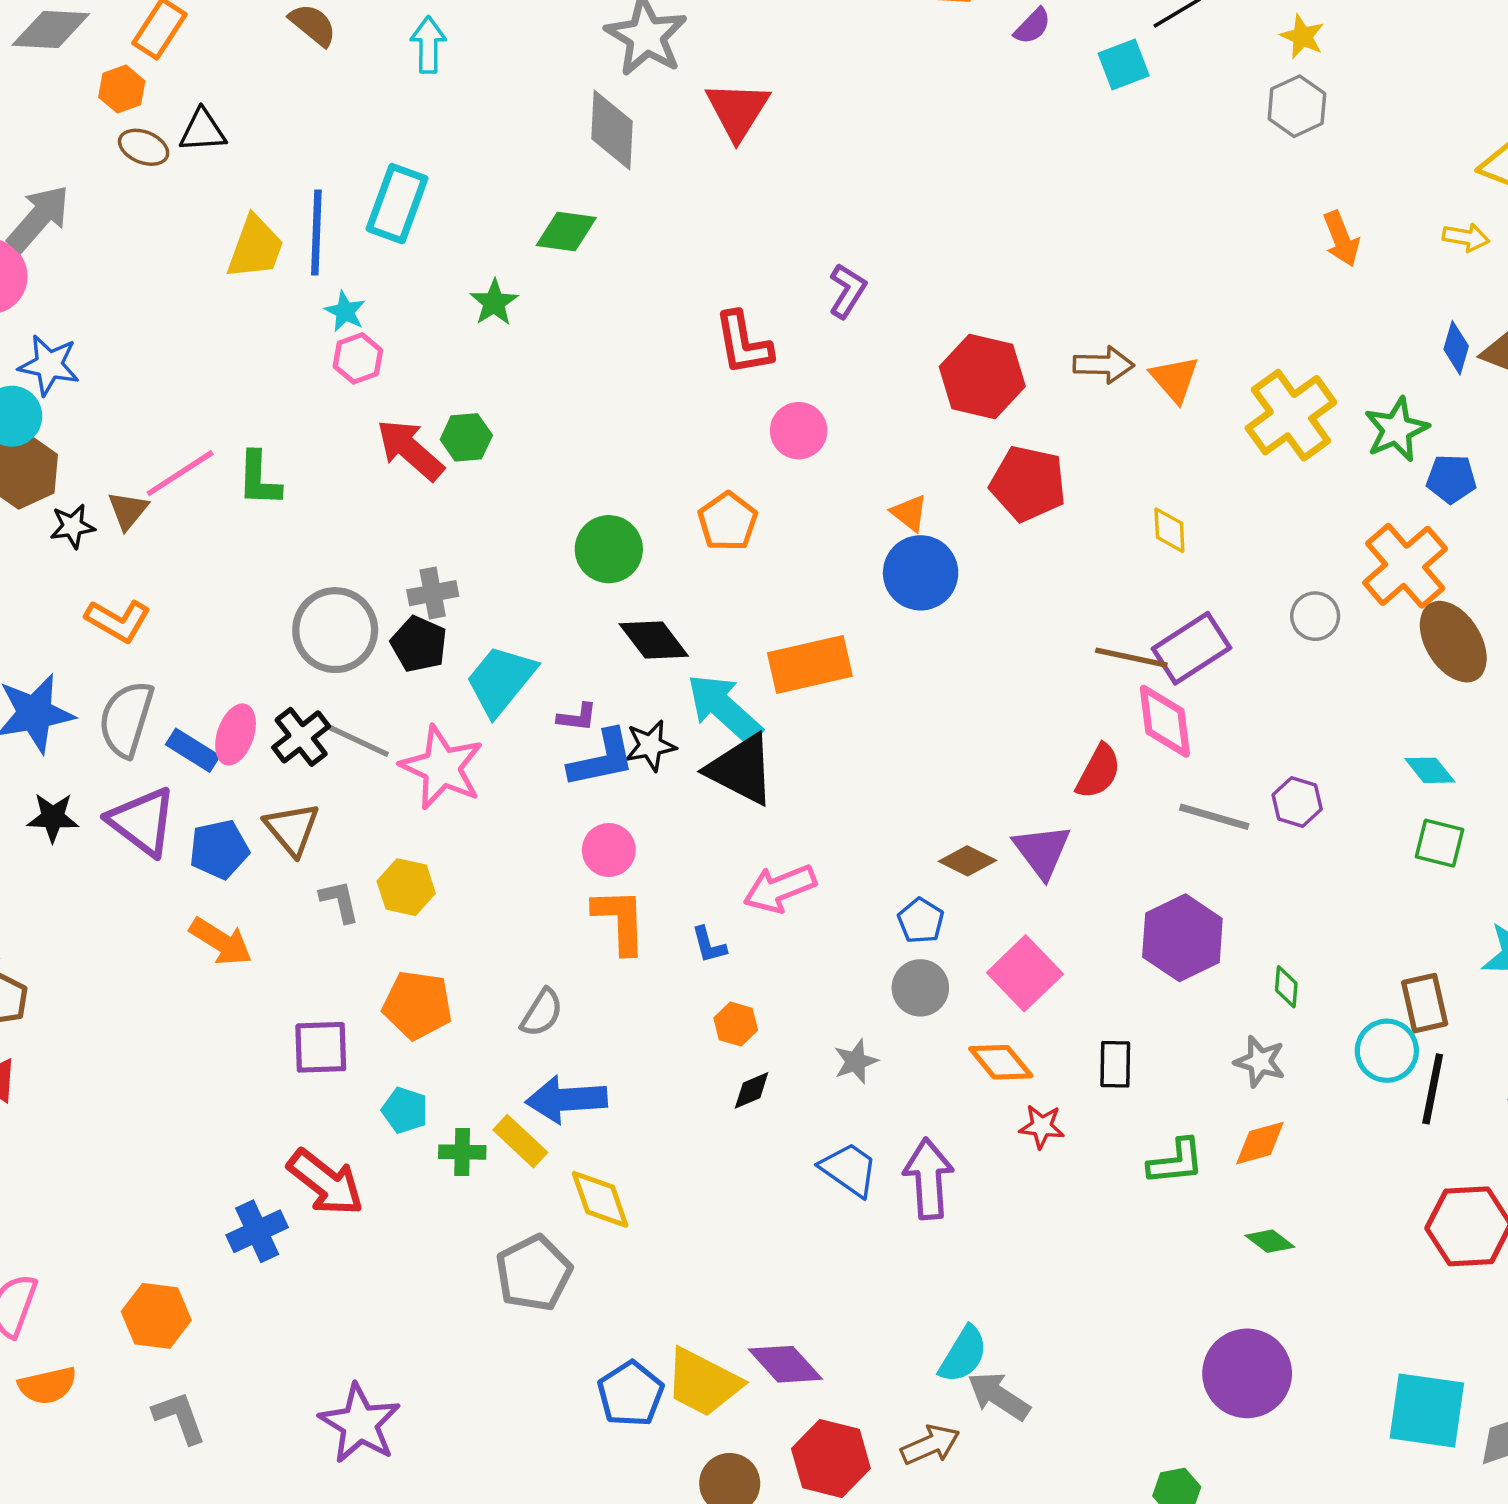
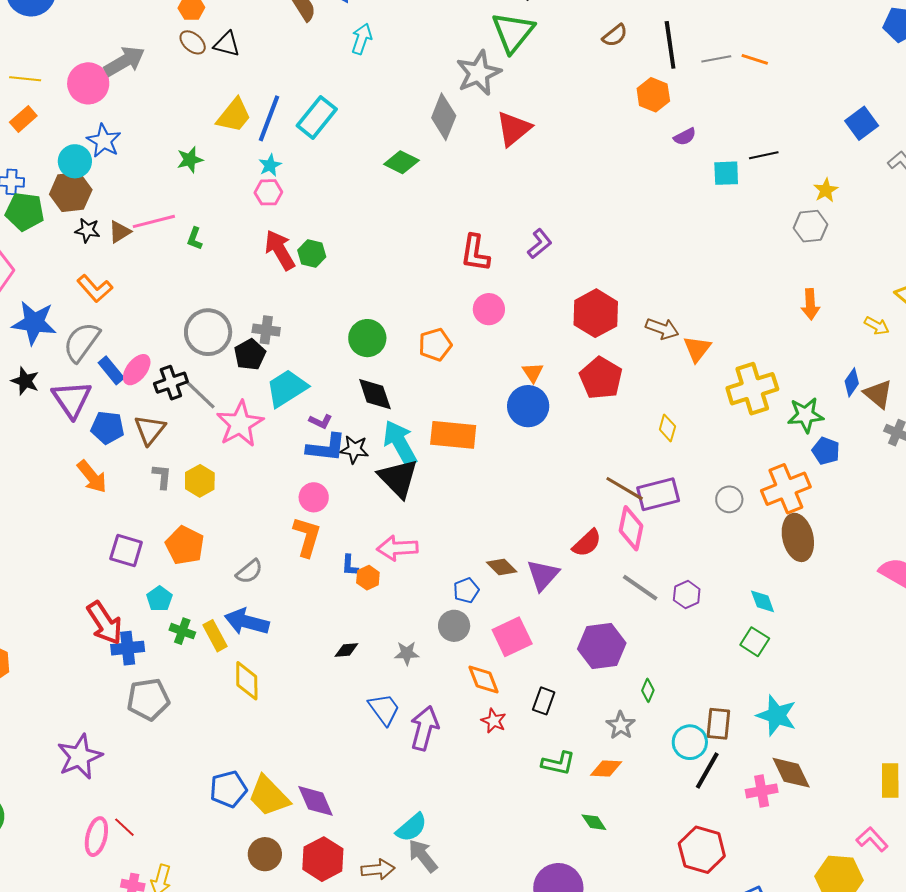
green star: (494, 303) -> (190, 160), moved
green L-shape: (259, 479) -> (195, 239), size x0.7
orange hexagon: (736, 1024) -> (368, 578), moved
blue cross: (257, 1231) -> (128, 648), moved
gray pentagon: (534, 1273) -> (148, 699), moved

